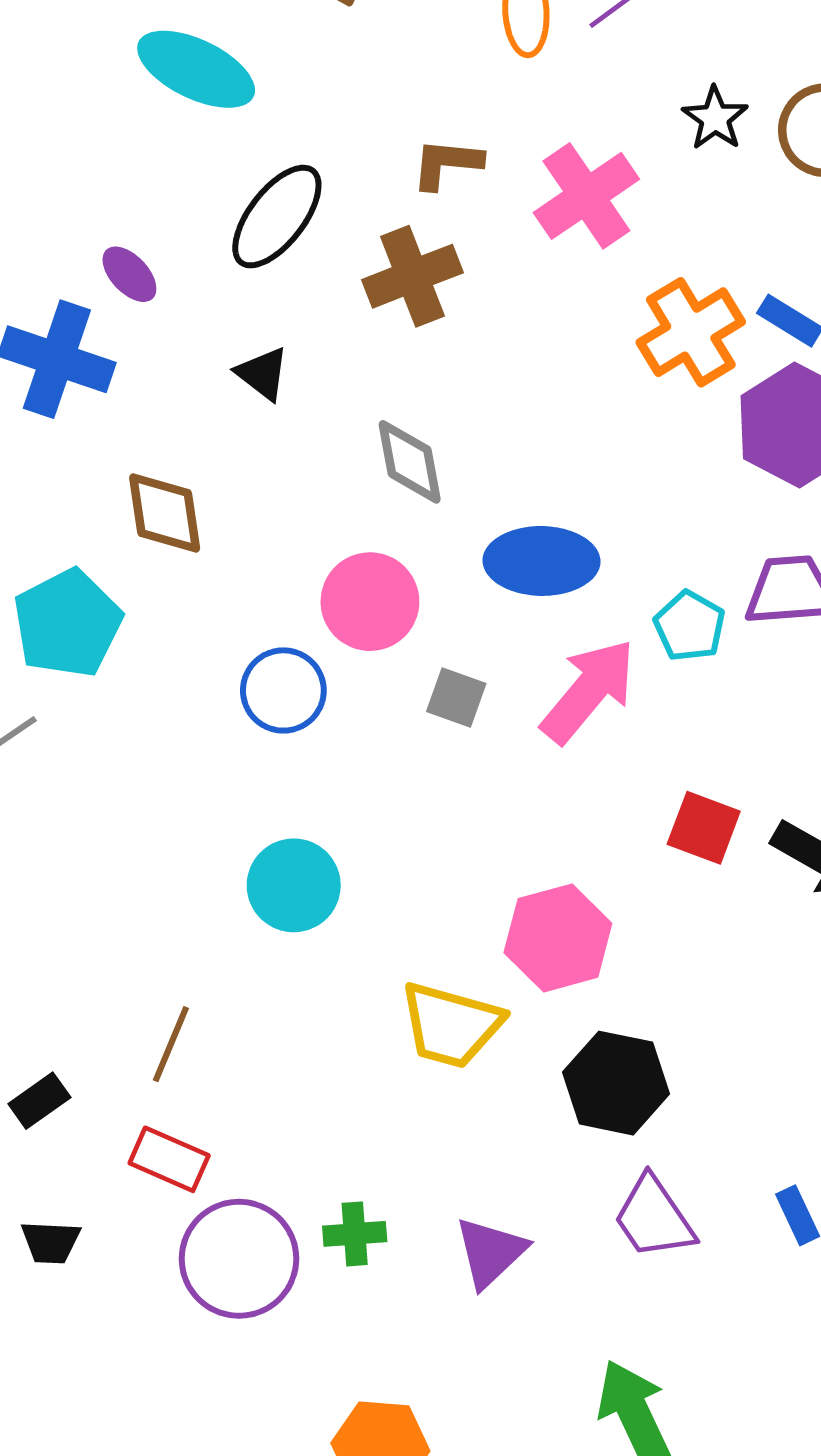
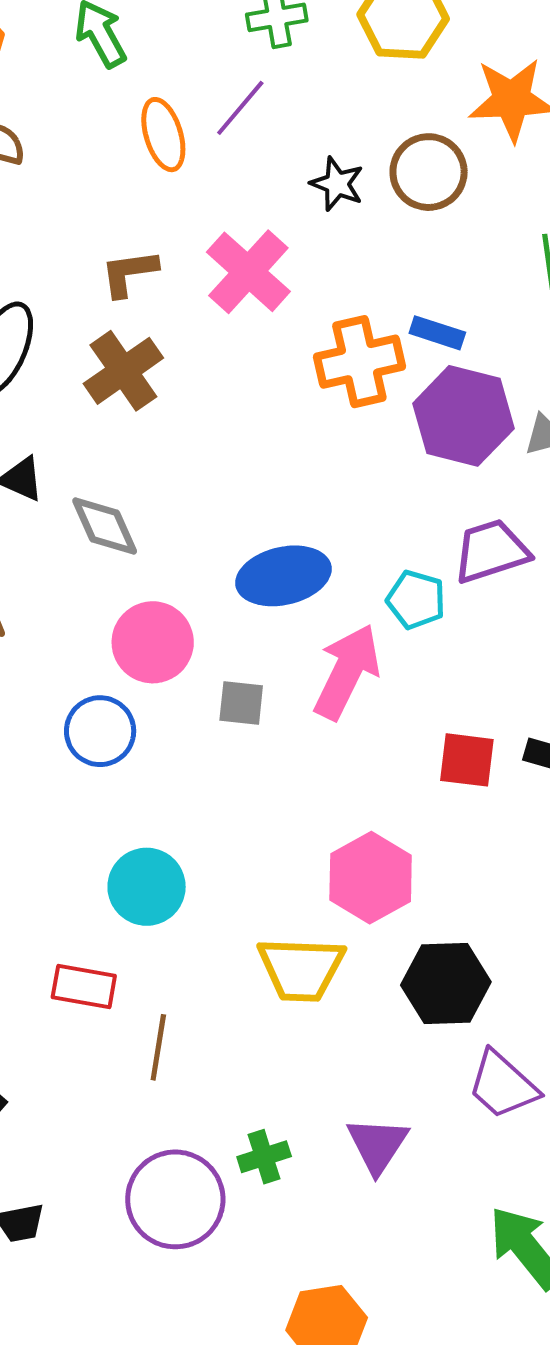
orange cross: (691, 332) -> (359, 362), turned 32
gray diamond: (410, 462) -> (105, 526), moved
brown line: (171, 1044) -> (158, 1047), moved
red rectangle: (169, 1159) -> (84, 986), moved

